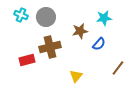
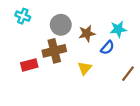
gray circle: (46, 17) -> (61, 25), moved
cyan star: (104, 18) -> (118, 29), moved
yellow triangle: (76, 76) -> (85, 68), moved

